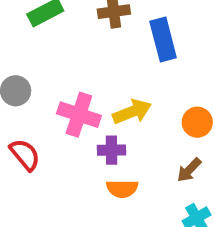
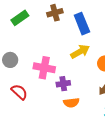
yellow arrow: (132, 112) -> (80, 52), moved

